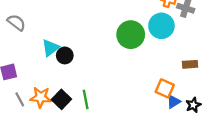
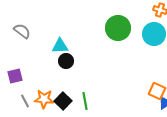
green circle: (131, 35) -> (118, 28), moved
cyan triangle: (50, 48) -> (60, 46), moved, turned 36

